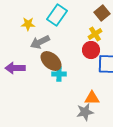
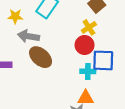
gray arrow: (40, 42) -> (28, 36), turned 36
cyan cross: (59, 74) -> (88, 71), moved

